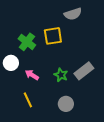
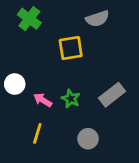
green cross: (27, 42) -> (29, 19), moved
green star: (61, 75) -> (71, 99), moved
yellow line: (28, 100) -> (37, 133), turned 42

